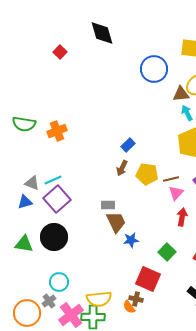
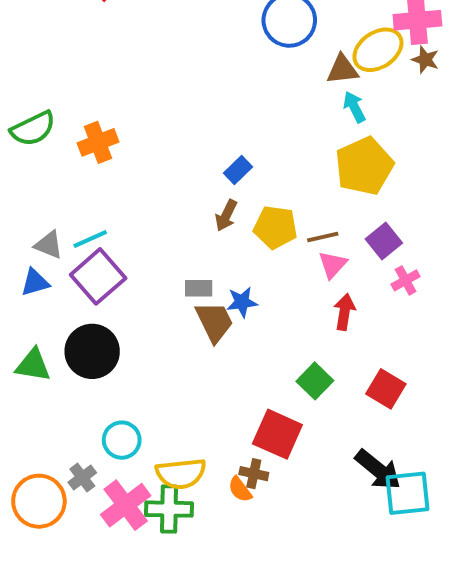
green semicircle: (24, 124) -> (33, 129), turned -35
blue star: (131, 240) -> (242, 302), moved
cyan circle: (59, 282) -> (122, 440), moved

